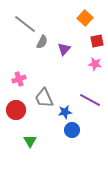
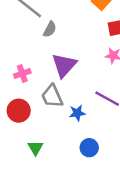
purple triangle: (64, 49) -> (64, 65), moved, size x1.6
blue circle: (72, 130) -> (89, 148), moved

